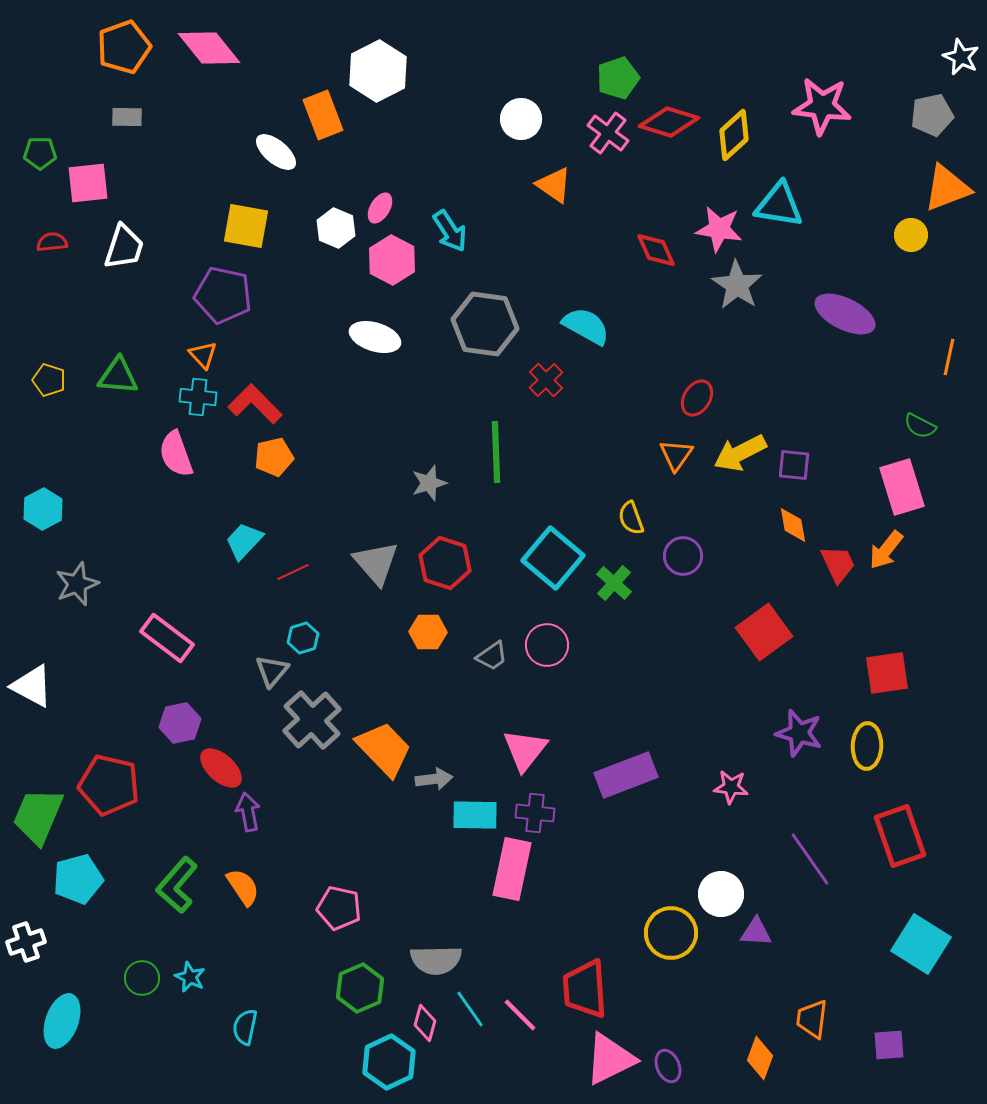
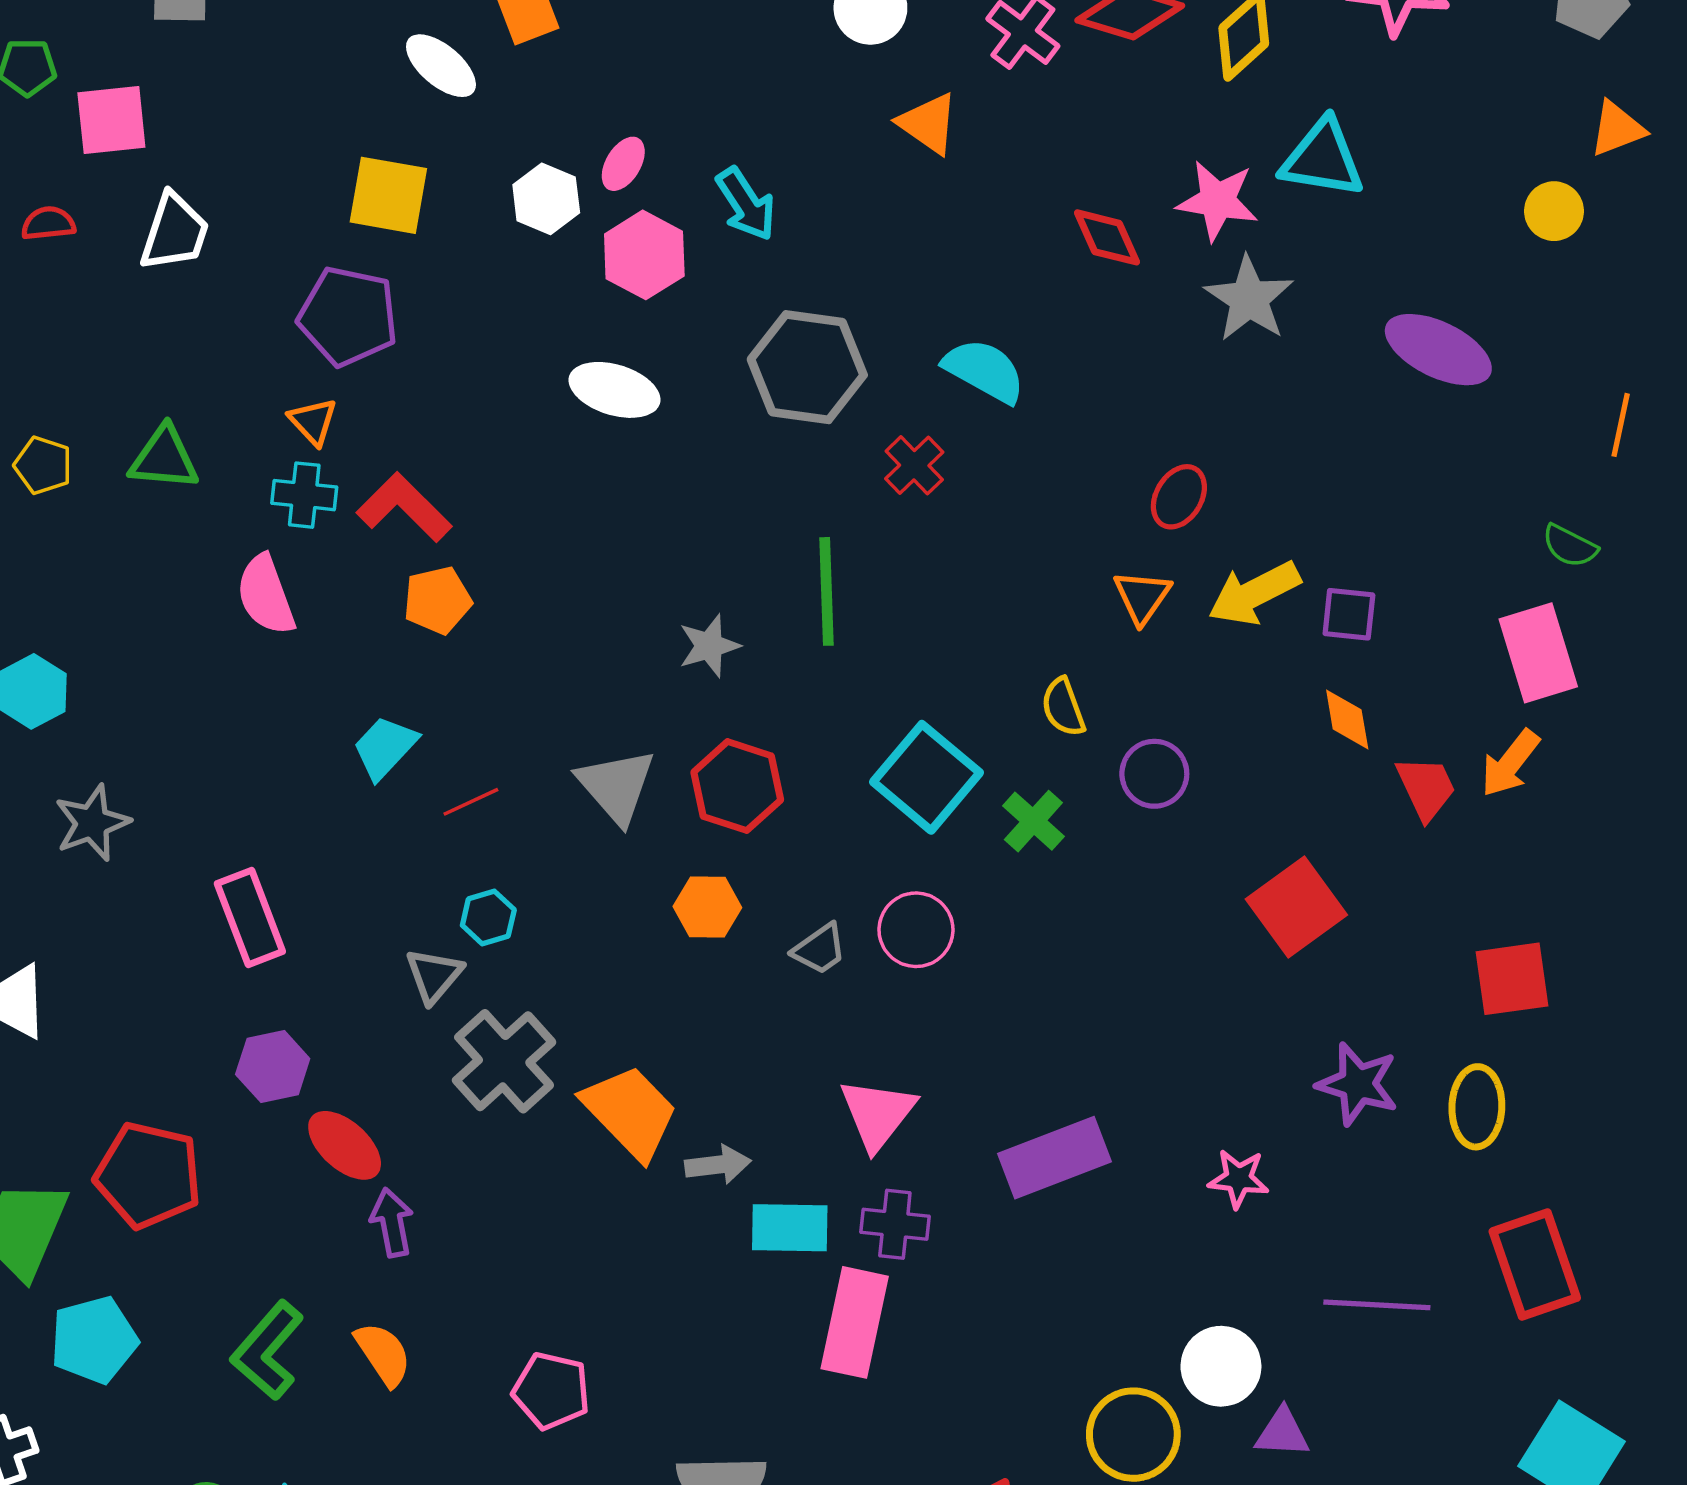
orange triangle: (947, 188) -> (1617, 129), size x0.7
pink rectangle: (167, 638) -> (250, 917), turned 32
purple line: (810, 859) -> (1377, 1305), turned -52

